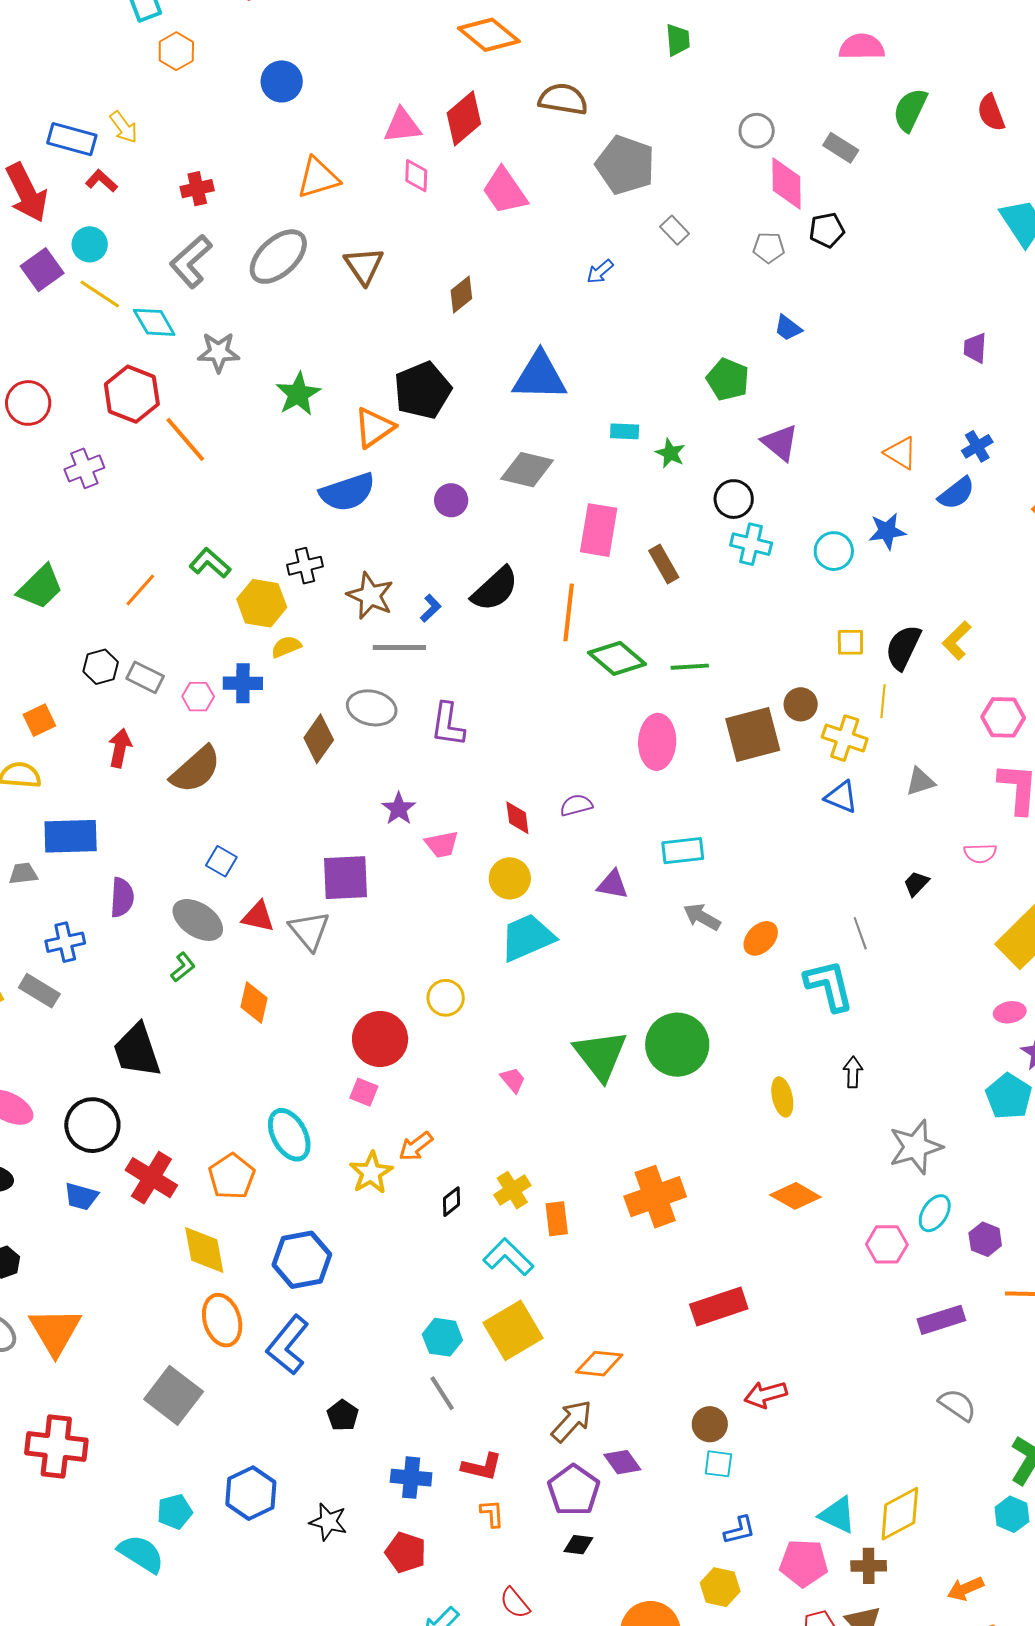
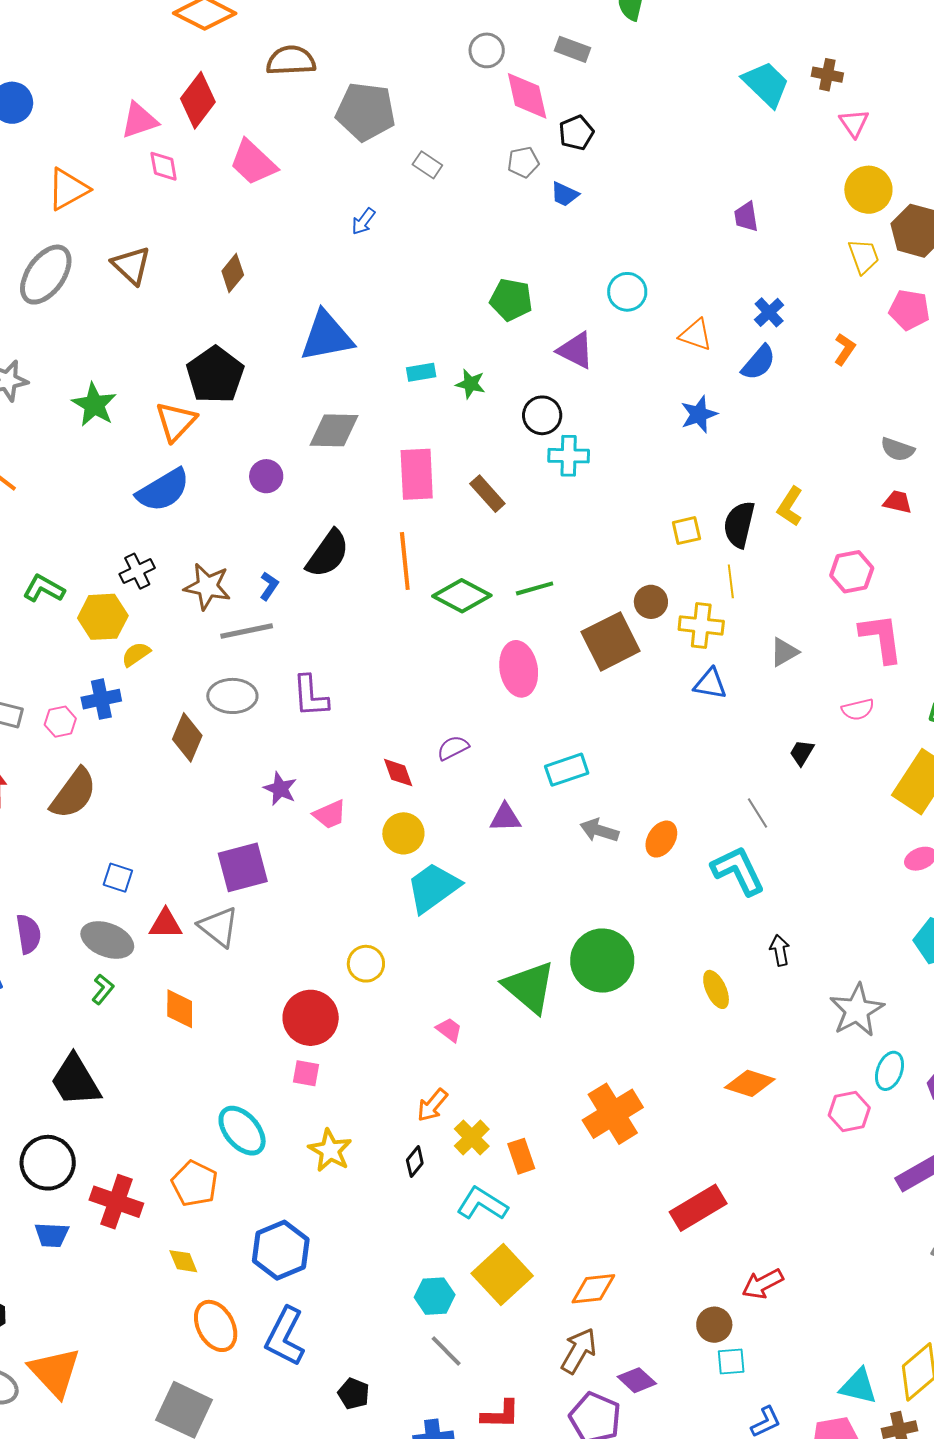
blue trapezoid: (788, 328) -> (565, 194), moved
cyan circle: (834, 551) -> (627, 292), moved
orange arrow: (416, 1146) -> (432, 1105), moved
yellow diamond: (204, 1250) -> (183, 1261), size x0.6

